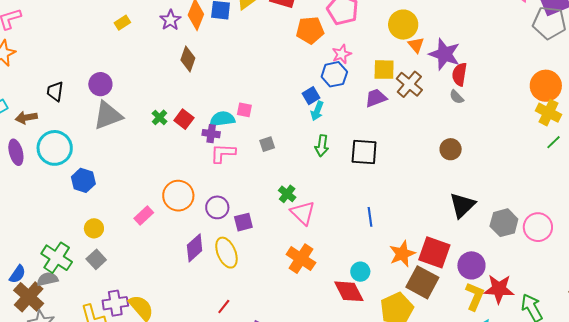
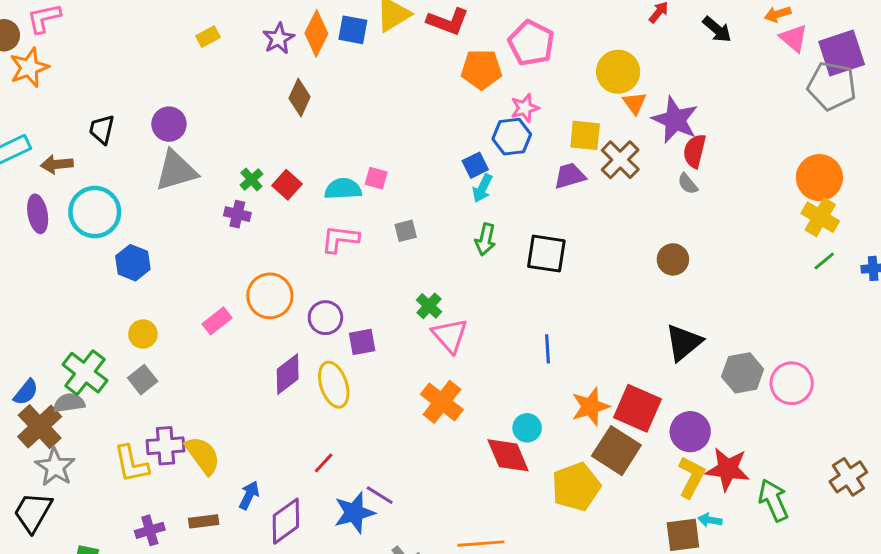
purple cross: (211, 134) -> (237, 214), moved

